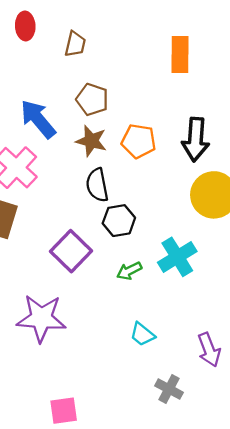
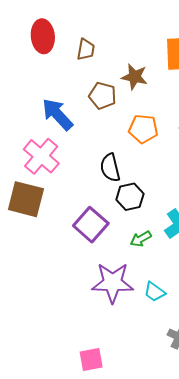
red ellipse: (25, 26) -> (43, 36), size x1.4
brown star: (91, 141) -> (135, 77), moved
purple star: (41, 318) -> (113, 283), moved

